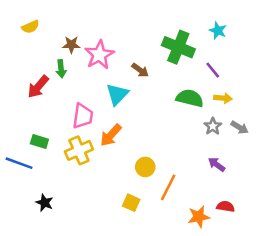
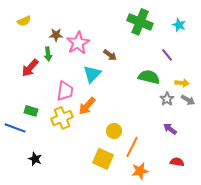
cyan star: (218, 31) -> (179, 25), moved
green cross: (178, 47) -> (140, 22), moved
yellow arrow: (223, 98) -> (182, 83), moved
yellow square: (131, 203) -> (103, 159), size x1.5
orange star: (199, 217) -> (140, 171), moved

